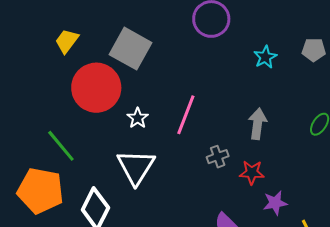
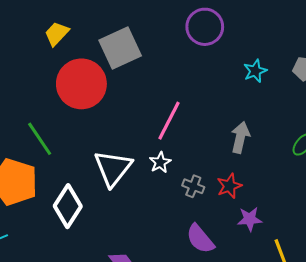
gray square: (130, 49) -> (120, 48), turned 30
white star: (138, 118) -> (160, 162), moved
gray cross: (218, 157) -> (193, 186), moved, turned 35
red star: (252, 172) -> (229, 186), turned -30

